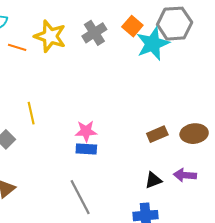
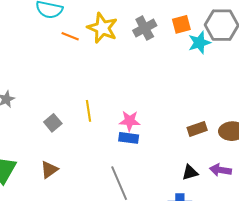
orange square: (132, 26) -> (181, 24), turned 30
cyan star: (153, 44) -> (199, 43), size x0.7
yellow line: (31, 113) -> (88, 111), moved

